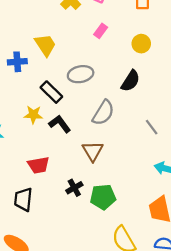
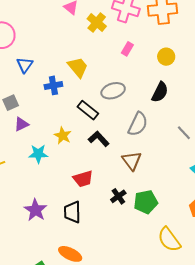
yellow star: (33, 115) -> (63, 136), moved, turned 30

